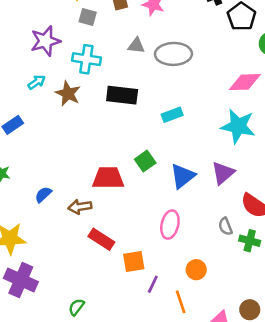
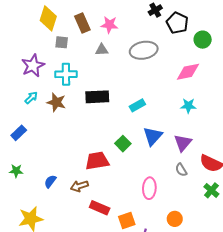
gray triangle: (136, 46) -> (102, 50), moved
gray ellipse: (173, 54) -> (144, 50), moved
cyan star: (238, 126) -> (188, 106), size x0.6
blue triangle: (183, 176) -> (153, 136), moved
gray semicircle: (225, 226) -> (181, 170), moved
green cross: (250, 241) -> (211, 190), turned 35

